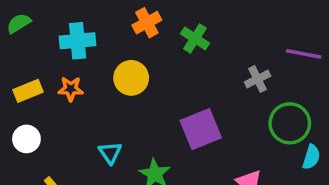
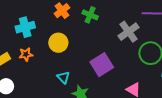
gray cross: (258, 79) -> (128, 32), size x1.5
cyan triangle: (110, 153) -> (63, 77), moved

